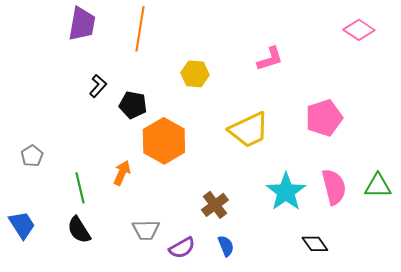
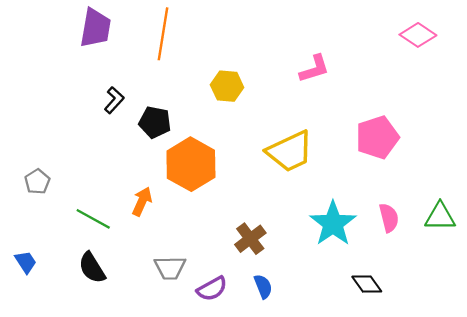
pink semicircle: (334, 187) -> (389, 218), size x0.7
green line: (80, 188) -> (93, 219), turned -48
blue trapezoid: (22, 225) -> (26, 262), size x0.7

